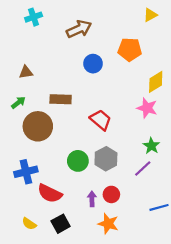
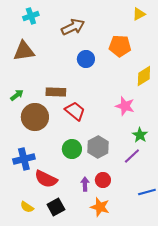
brown triangle: (26, 72) -> (24, 51), moved, size x1.6
pink star: (147, 108) -> (125, 106), moved
red trapezoid: (101, 120) -> (75, 111), moved

